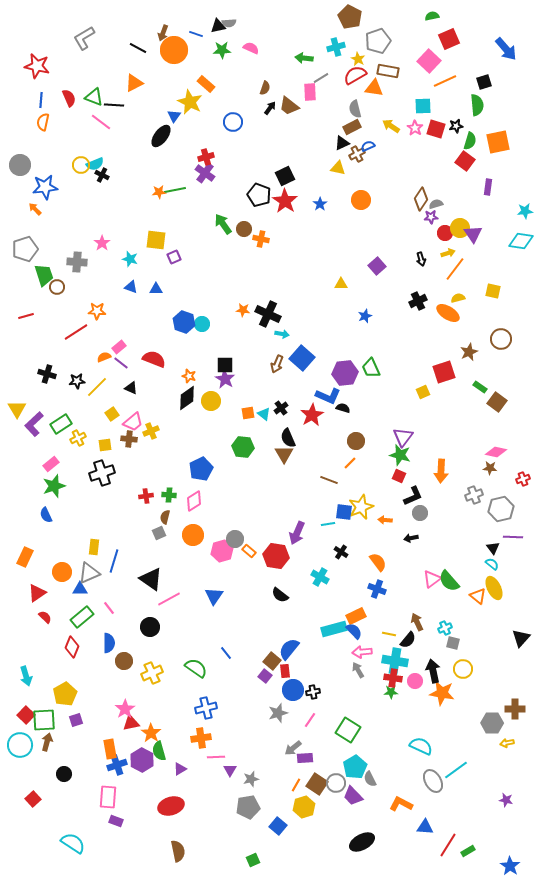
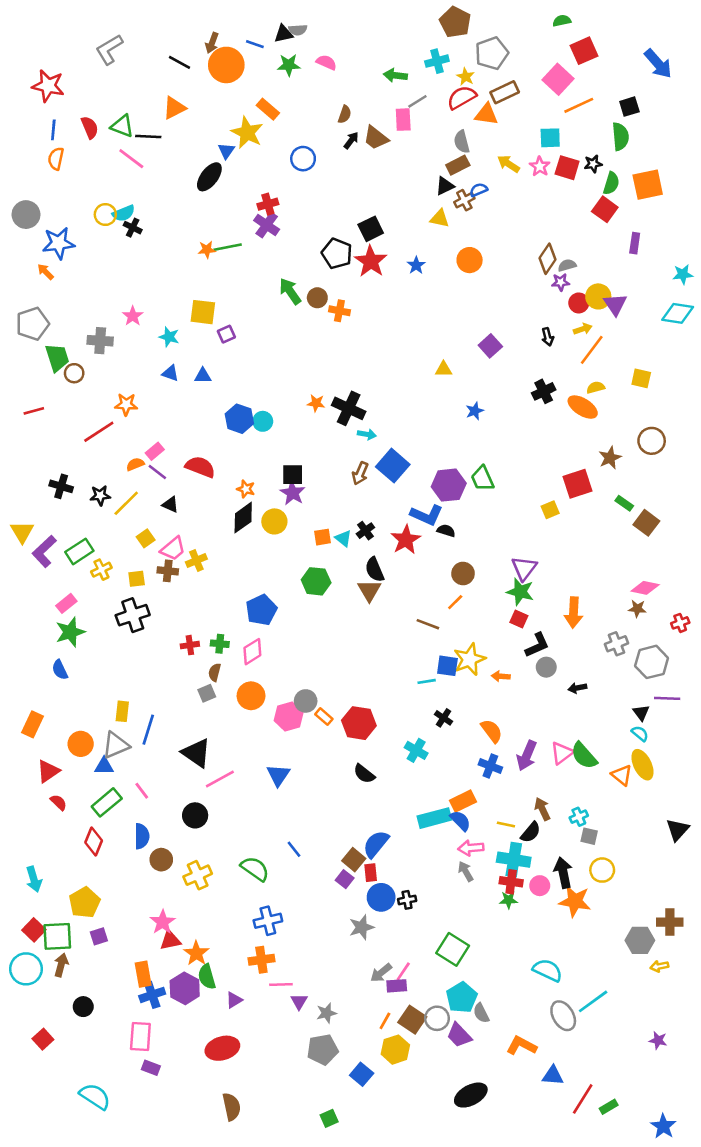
brown rectangle: (388, 71) -> (505, 92), turned -35
purple arrow: (297, 533) -> (527, 756), moved
black arrow: (411, 538) -> (577, 688), moved
pink line: (310, 720) -> (403, 971), moved

